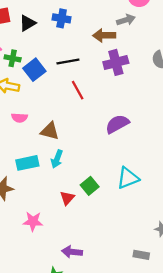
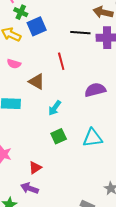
black line: (68, 62) -> (80, 33), moved
red line: (78, 90) -> (61, 61), moved
cyan arrow: (57, 159) -> (55, 108), moved
red triangle: (67, 198) -> (35, 168), moved

